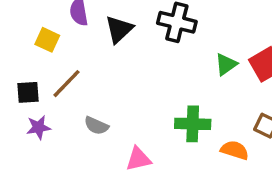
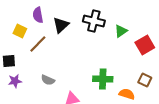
green triangle: (226, 64) -> (121, 31), moved
brown line: (67, 84) -> (38, 44), moved

